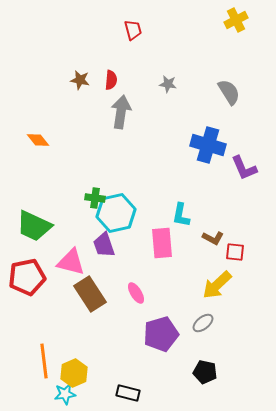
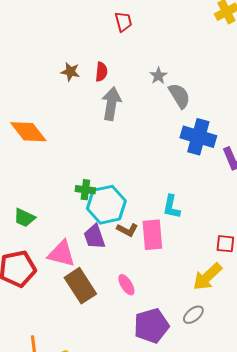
gray star: (168, 84) -> (158, 76), turned 30
gray semicircle: (229, 92) -> (179, 96), moved
orange diamond: (38, 140) -> (28, 132), size x1.6
green trapezoid: (34, 226) -> (24, 218), size x0.6
brown L-shape: (213, 238) -> (127, 230), moved

